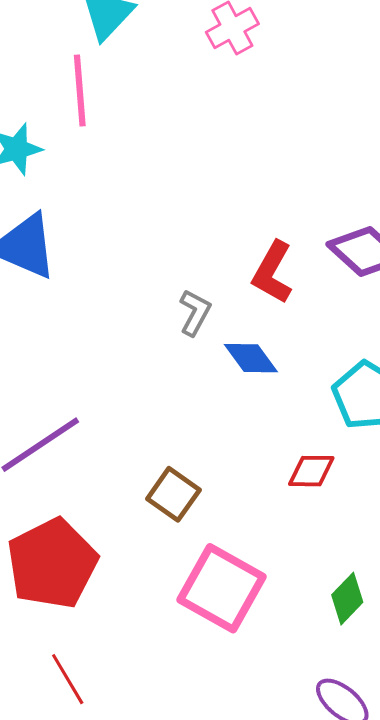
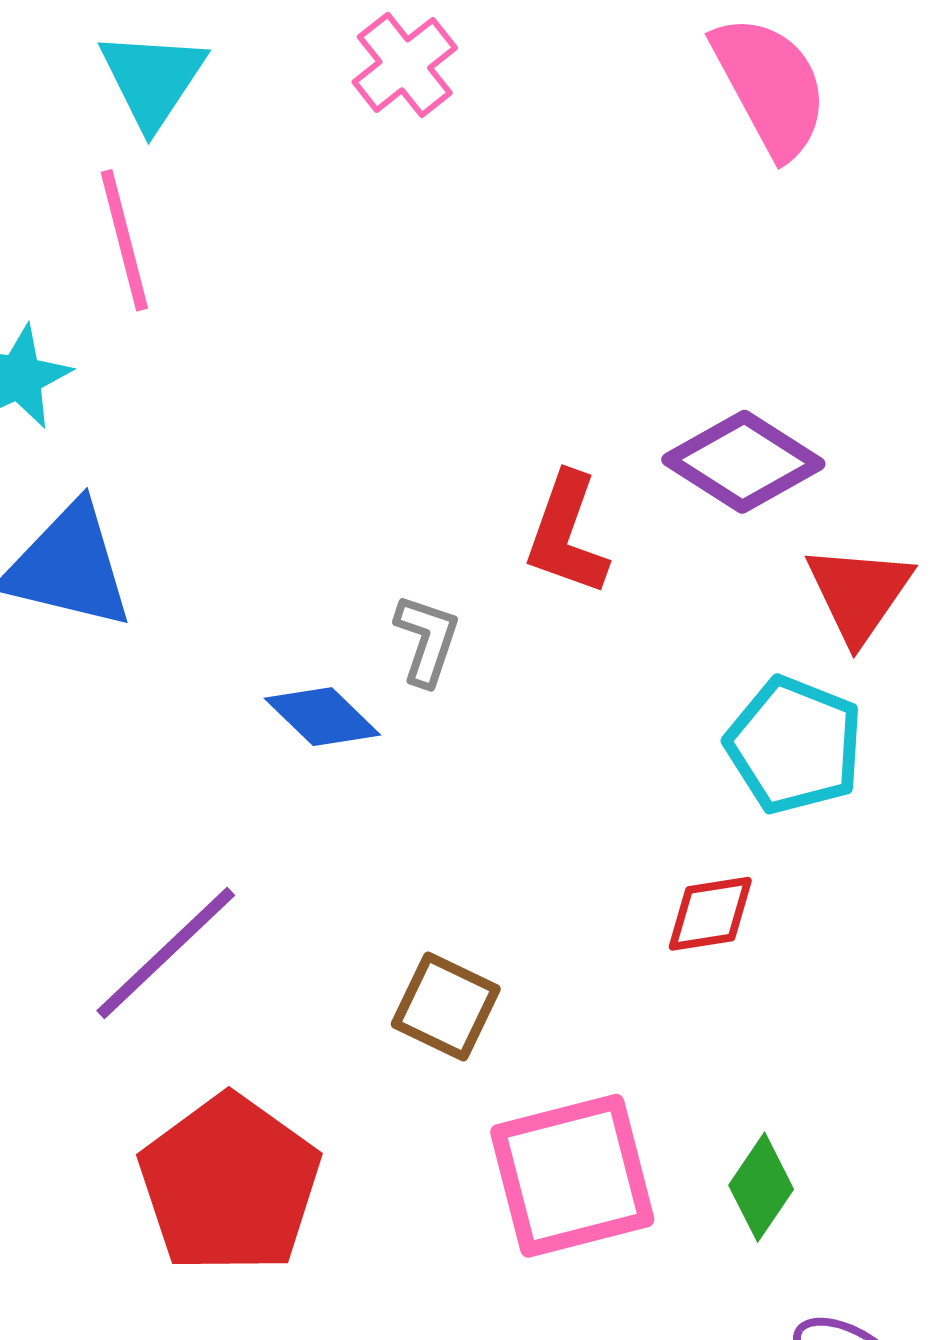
blue diamond: (251, 358) -> (322, 717), moved
pink square: (221, 588) -> (572, 1176), turned -34
green diamond: (347, 599) -> (761, 1187), moved

